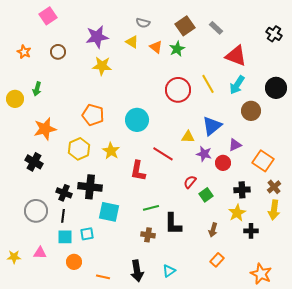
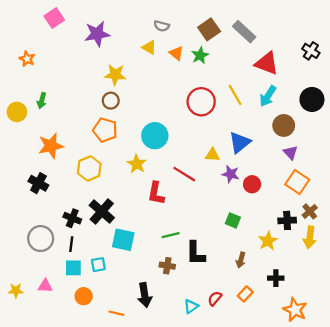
gray rectangle: (216, 28) -> (244, 32), size x1.5
black cross: (274, 34) -> (311, 51), moved
purple star: (97, 37) -> (97, 34), moved
brown circle: (58, 52) -> (111, 101), moved
purple triangle: (235, 145) -> (290, 153), moved, turned -48
yellow star: (111, 151) -> (137, 164), moved
red semicircle: (190, 182) -> (215, 298), moved
black cross: (90, 187) -> (102, 211), turned 35
black cross: (242, 190) -> (287, 220), moved
green square: (206, 195) -> (233, 220), turned -32
black cross: (251, 231) -> (276, 278), moved
black arrow: (137, 271) -> (145, 295), moved

